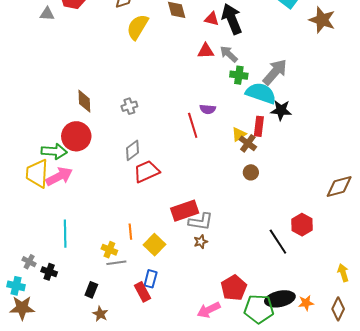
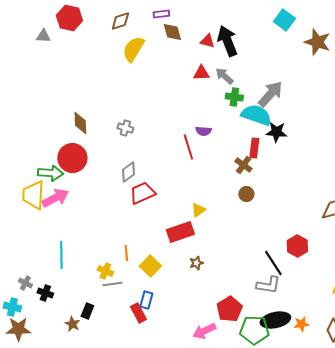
gray cross: (129, 106) -> (125, 128), turned 35
yellow triangle: (239, 134) -> (198, 210), moved
gray L-shape: (201, 222) -> (268, 285), moved
brown star: (100, 314) -> (72, 324), moved

